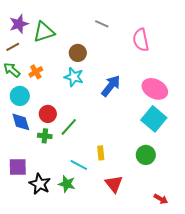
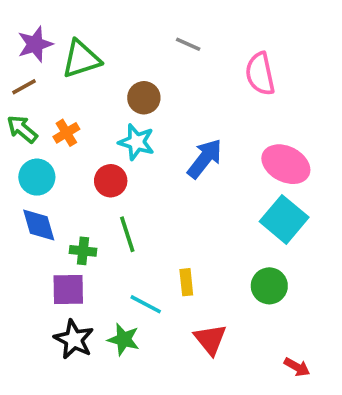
red circle: (48, 114) -> (111, 181), moved
green line: (69, 127) -> (127, 234), turned -60
purple square: (18, 167) -> (68, 290), moved

